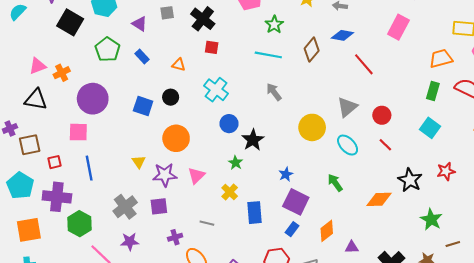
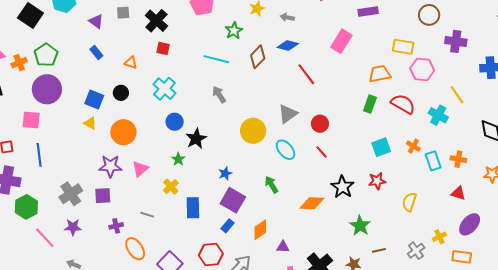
green star: (274, 25) -> (234, 31), moved
green pentagon: (107, 49) -> (46, 55), moved
cyan square: (430, 128) -> (381, 147), moved, turned 30
yellow triangle: (139, 162) -> (90, 123), moved, turned -32

